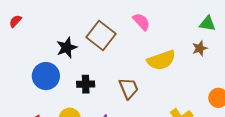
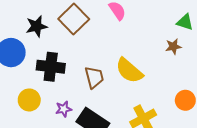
yellow semicircle: (161, 60) -> (129, 71), moved, turned 52
black cross: (86, 84) -> (51, 67), size x1.5

